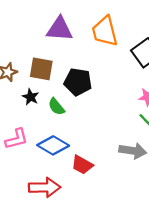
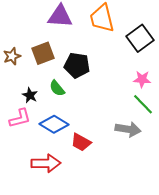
brown square: (41, 69) -> (43, 53), turned -30
black star: (30, 97) -> (30, 95), moved

